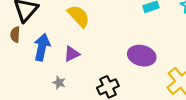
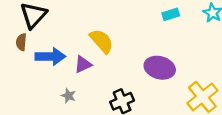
yellow semicircle: (79, 16) -> (102, 41), moved
blue arrow: (42, 47) -> (50, 57), turned 76

